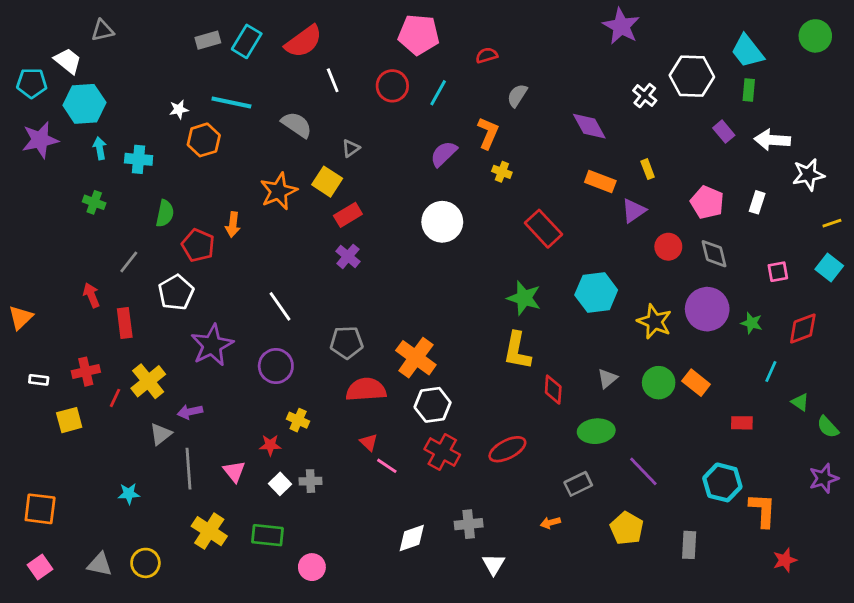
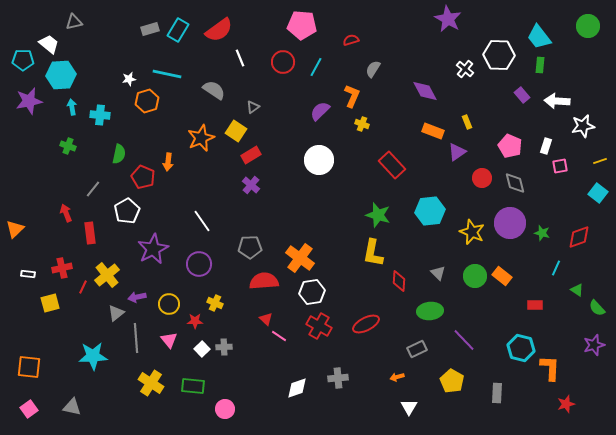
pink square: (778, 272) -> (560, 166), moved
gray triangle: (607, 378) -> (438, 273), turned -35
cyan star: (129, 494) -> (93, 356), size x1.8
yellow circle: (145, 563) -> (169, 304), moved
white triangle: (494, 564) -> (409, 407), moved

